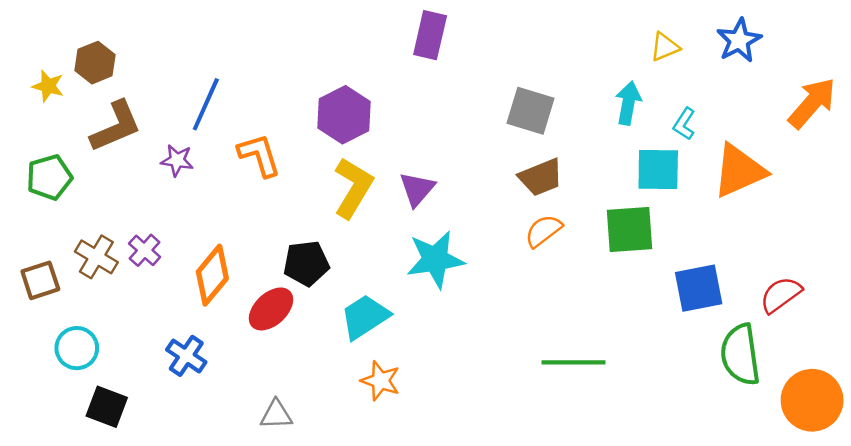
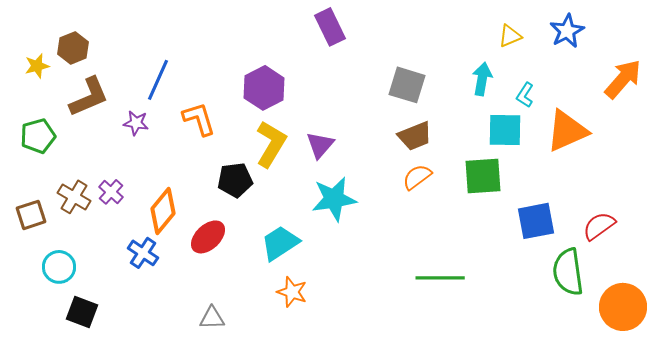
purple rectangle: (430, 35) -> (330, 27), turned -39
yellow star: (48, 86) -> (37, 66), turned -30
black pentagon: (306, 263) -> (235, 180), moved
blue cross: (186, 356) -> (143, 253), moved

